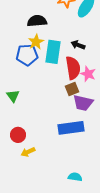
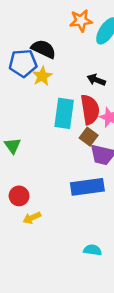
black semicircle: (37, 21) -> (44, 49), turned 30
cyan rectangle: (53, 52) -> (64, 113), moved
blue pentagon: (27, 55) -> (23, 63), moved
brown square: (72, 89) -> (89, 137), turned -32

